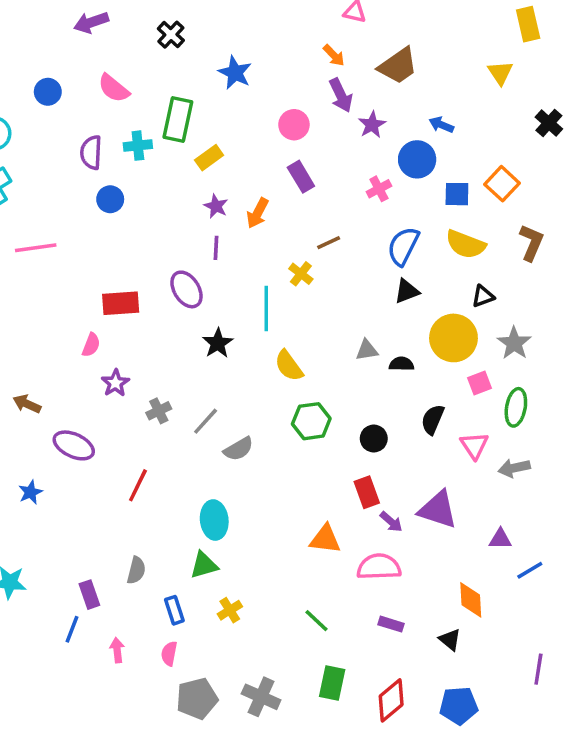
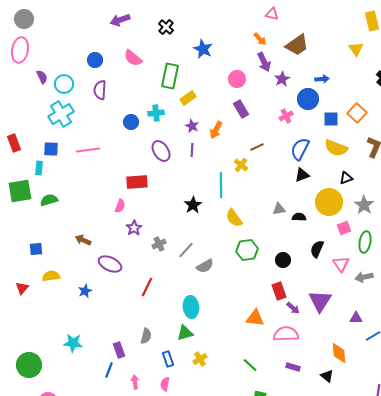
blue arrow: (441, 125) -> (322, 79), turned 152
cyan cross: (138, 146) -> (156, 113), moved
purple semicircle: (91, 152) -> (100, 90), moved
purple ellipse: (186, 289) -> (161, 151), moved
purple triangle: (438, 510) -> (320, 301), turned 45

